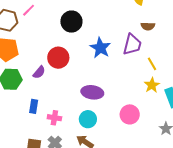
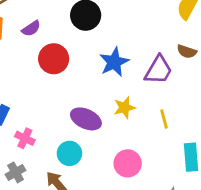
yellow line: (152, 64) -> (164, 119), moved
purple semicircle: (39, 72) -> (31, 28), moved
yellow star: (152, 85) -> (125, 108), moved

